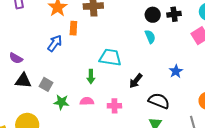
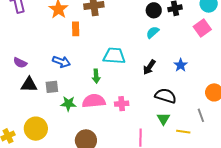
cyan semicircle: (150, 37) -> (153, 32), turned -104
blue arrow: (55, 43) -> (61, 62), moved, turned 78
black arrow: (136, 81) -> (149, 67), moved
gray square: (46, 84) -> (52, 87), turned -32
pink semicircle: (87, 101) -> (94, 101), size x1.6

